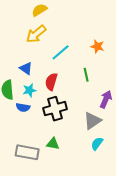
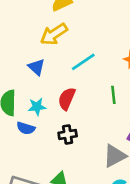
blue triangle: (26, 68) -> (36, 67), moved
black cross: (55, 109) -> (68, 135), size x0.6

